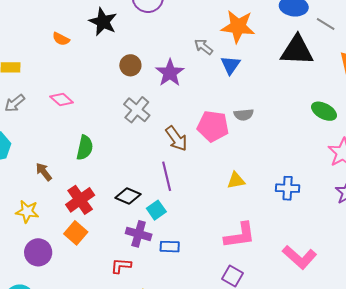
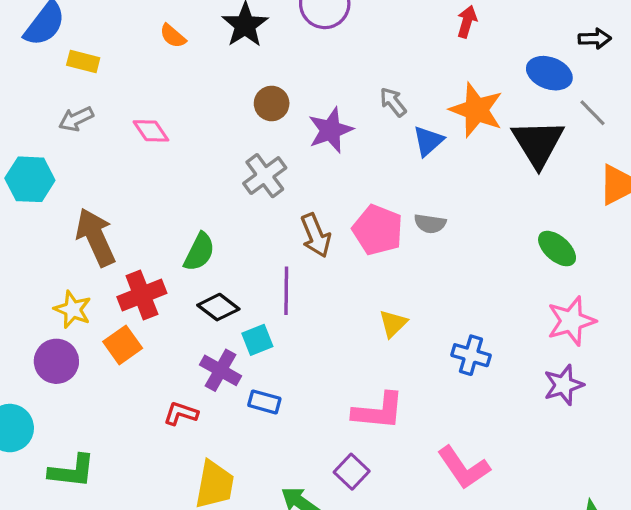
orange star: (238, 27) -> (476, 110), moved
black triangle: (297, 50) -> (538, 143), turned 42
green semicircle: (85, 148) -> (199, 252), moved
brown arrow: (44, 172) -> (96, 237), size x1.8
yellow triangle: (236, 180) -> (393, 324), turned -48
yellow star: (27, 212) -> (73, 309), moved

